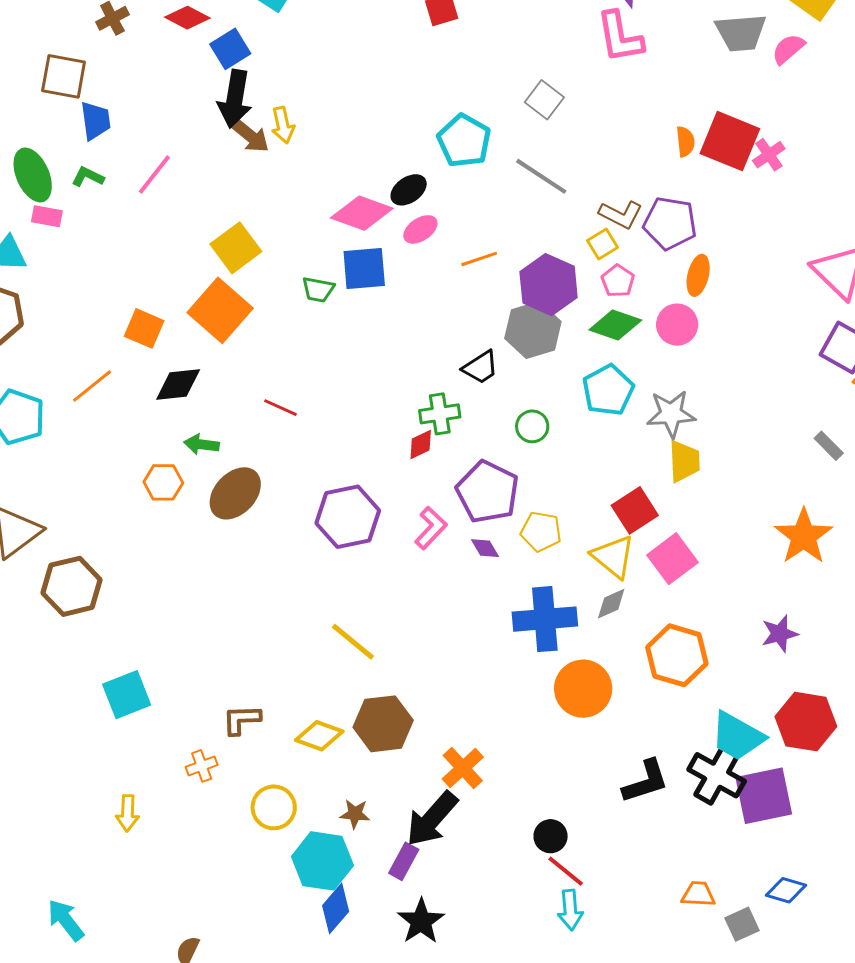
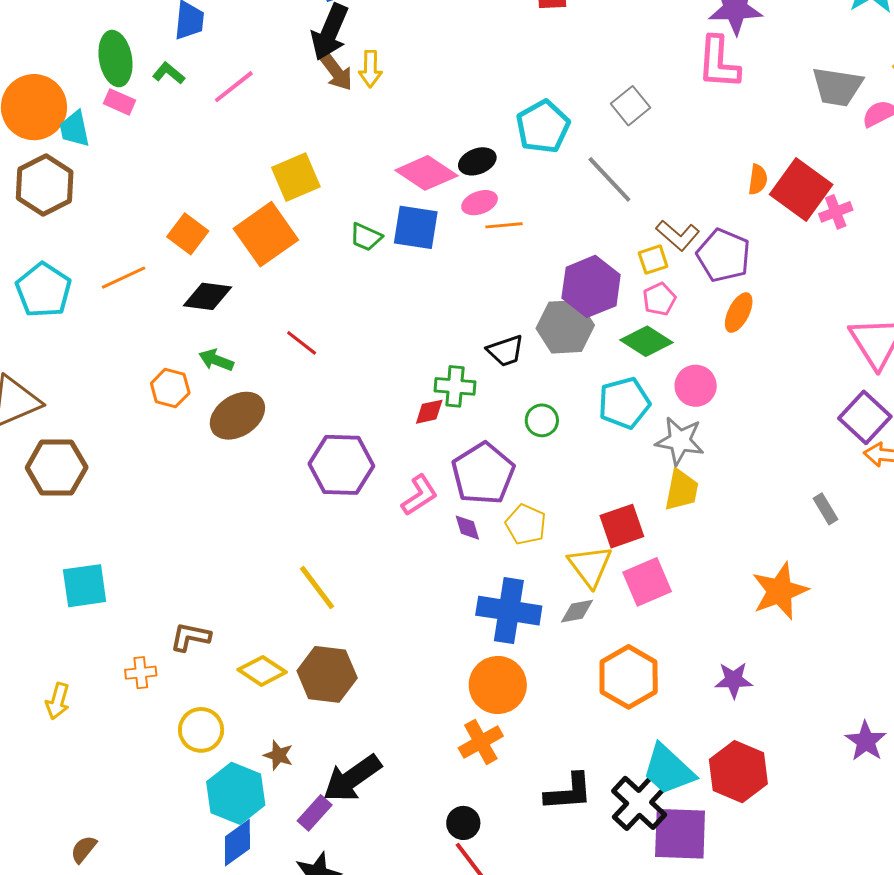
orange line: (479, 259) -> (504, 225), moved
pink circle: (677, 325) -> (696, 386), moved
orange circle: (583, 689) -> (498, 685), moved
orange cross: (463, 768) -> (481, 742), moved

